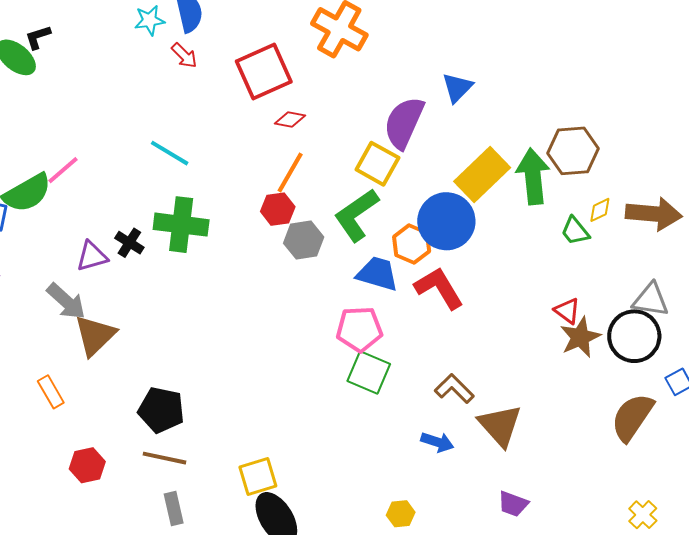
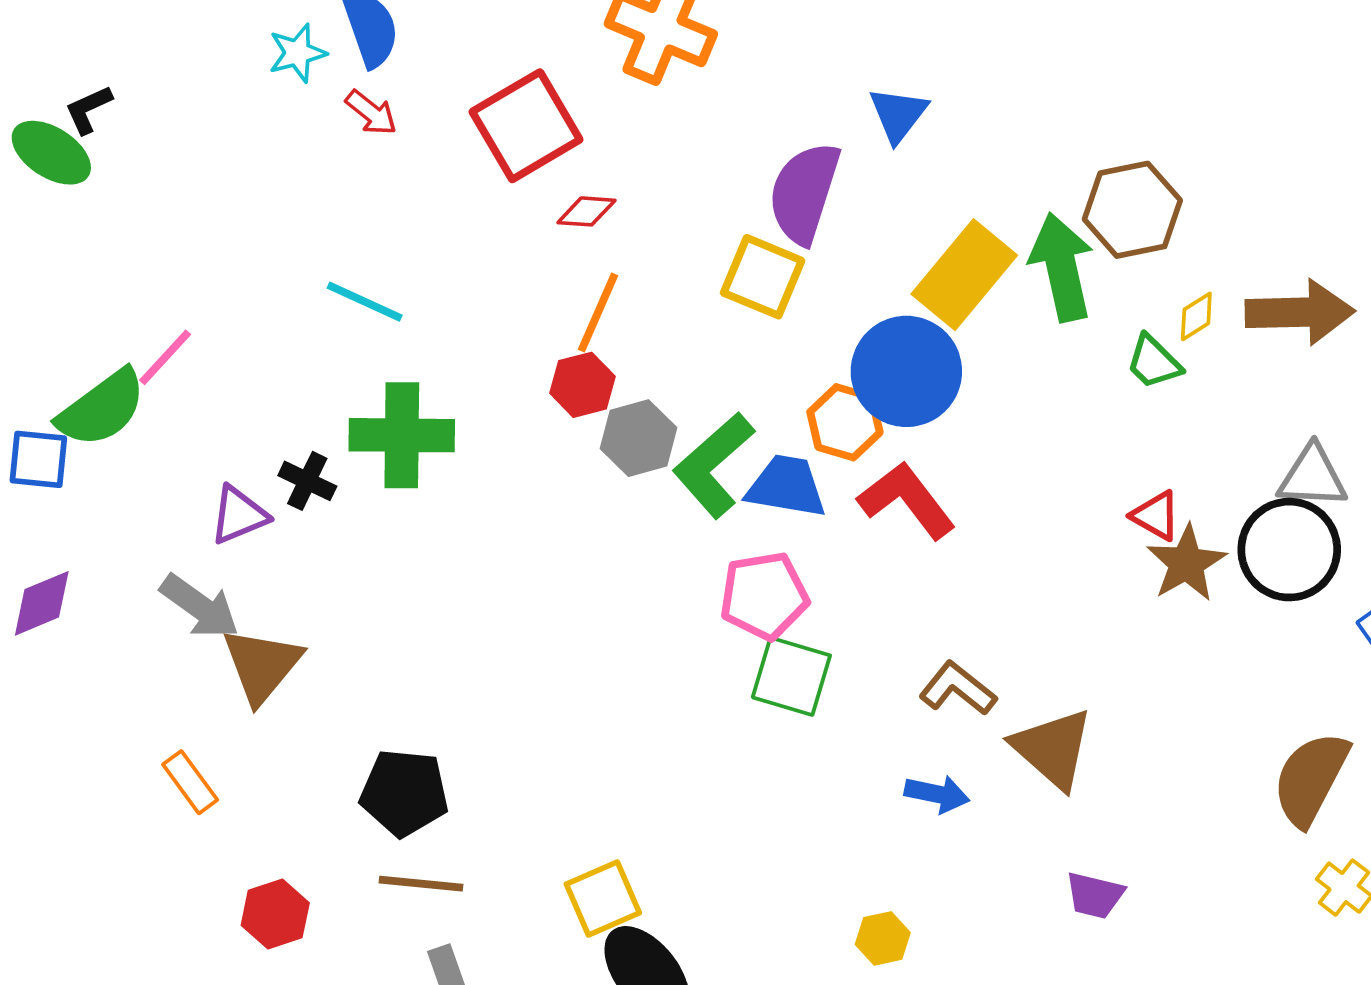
green L-shape: (357, 215) -> (714, 465), moved
brown semicircle: (632, 417) -> (1311, 779), moved

